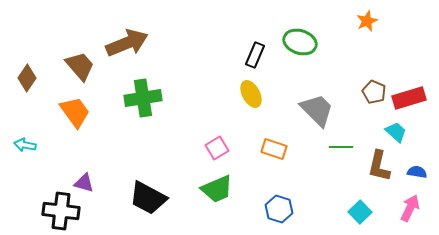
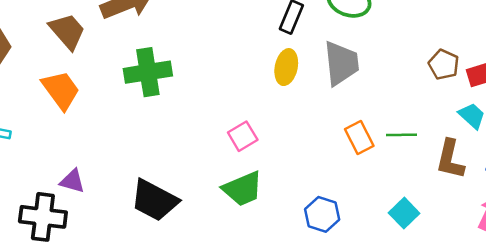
yellow ellipse: (251, 94) -> (286, 67), turned 40
gray trapezoid: (317, 110) -> (341, 63), moved, turned 39
orange rectangle: (274, 149) -> (359, 137), moved, turned 45
cyan square: (360, 212) -> (404, 213), moved

